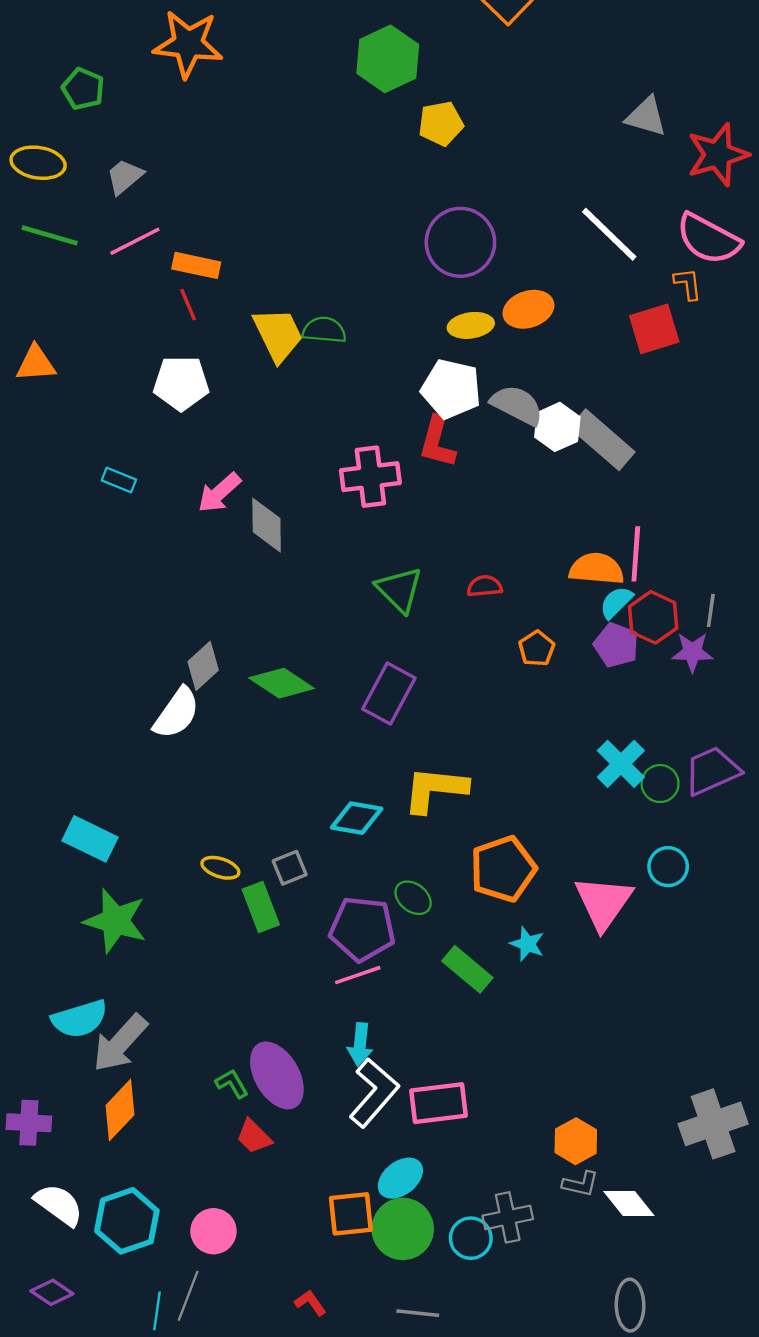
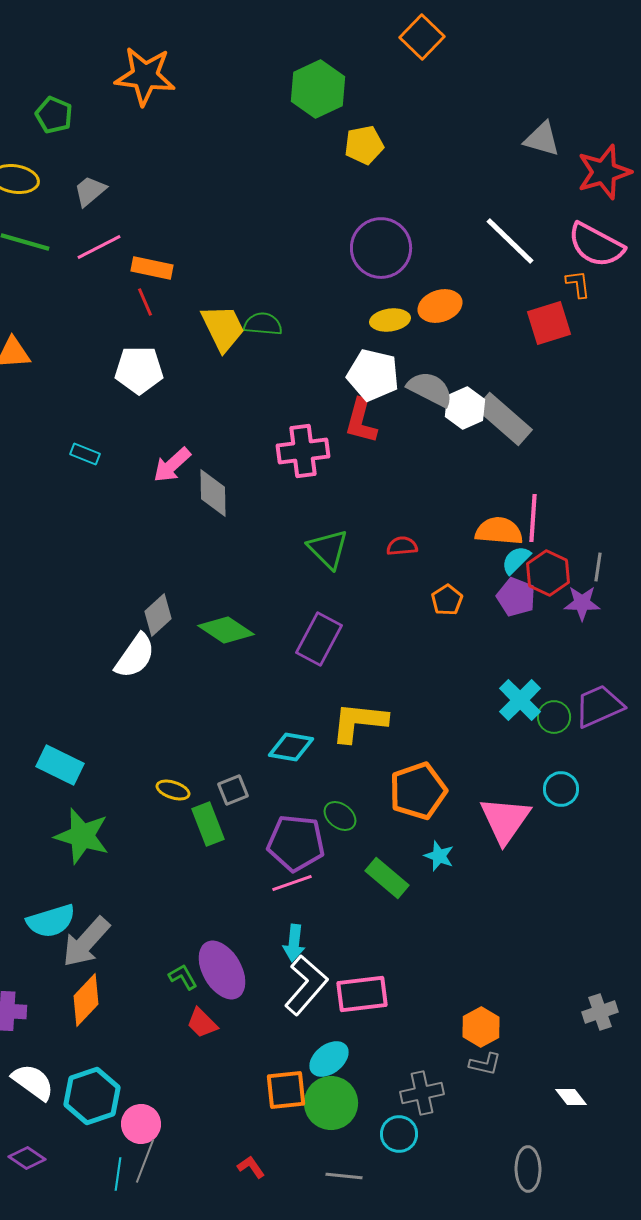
gray cross: (713, 1124) -> (600, 1012), size x0.6
white diamond: (629, 1204) -> (571, 1097), moved, size x0.7
pink circle: (213, 1231) -> (141, 1124), moved
cyan circle: (471, 1238) -> (399, 1134), moved

